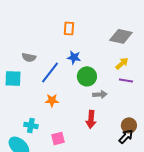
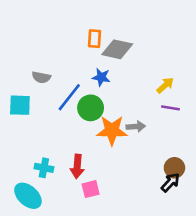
gray diamond: (121, 36) -> (117, 49), moved
green circle: (87, 76) -> (91, 108), moved
orange star: (52, 100) -> (112, 131), moved, size x1.6
red arrow: (91, 119) -> (77, 166), moved
pink square: (58, 138) -> (91, 189), moved

